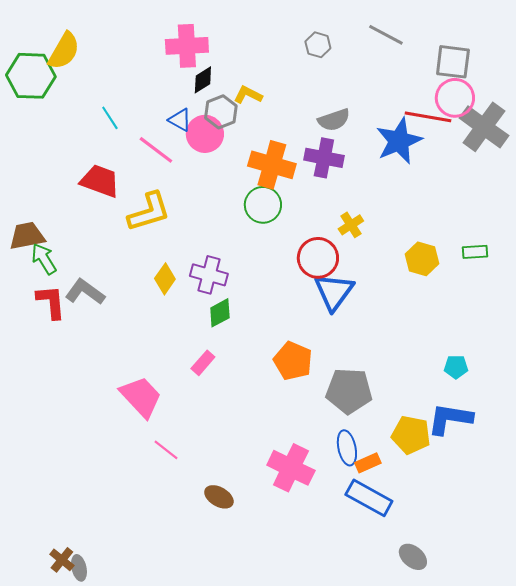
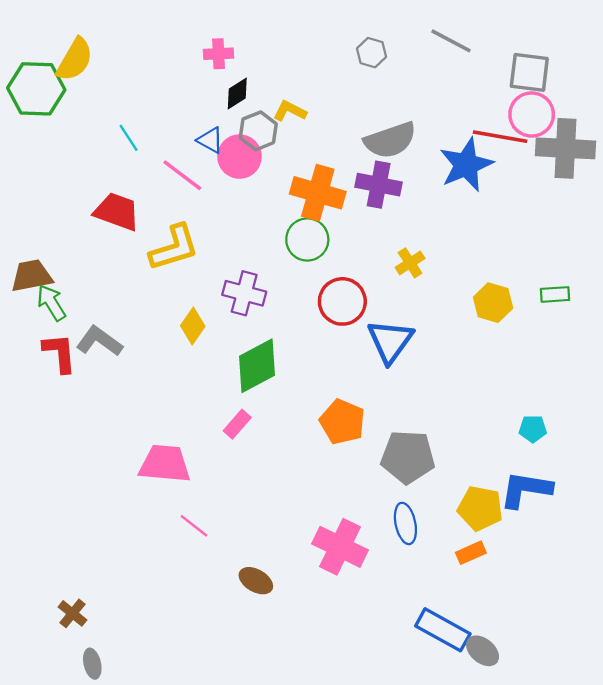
pink cross: (187, 46) -> (218, 54), size x0.6
gray semicircle: (334, 120) -> (390, 140), size x1.4
gray cross: (484, 127) -> (565, 148), turned -33
red circle: (318, 258) -> (342, 301), moved
purple cross: (209, 275) -> (244, 293), moved
green diamond: (220, 313) -> (257, 366), size x1.6
pink trapezoid: (141, 397) -> (165, 464), turned -42
orange rectangle: (368, 463) -> (471, 553), moved
blue rectangle: (369, 498) -> (443, 630), moved
brown cross: (62, 560) -> (72, 613), moved

